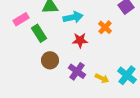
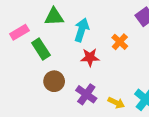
cyan arrow: (73, 17) -> (82, 30), turned -60

